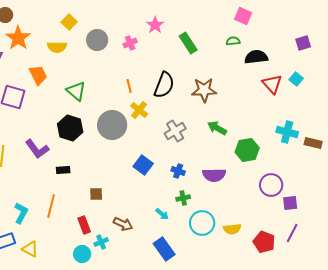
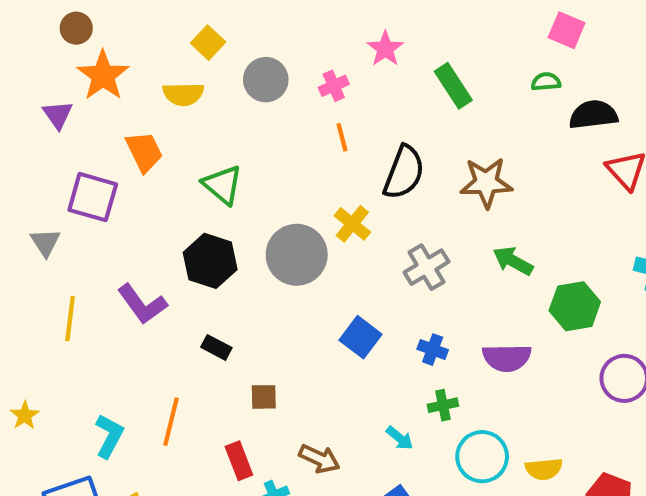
orange line: (129, 86) -> (342, 137), moved
black rectangle: (63, 170) -> (216, 347), moved, turned 32

